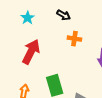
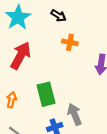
cyan star: (28, 18) -> (18, 17), size x1.6

